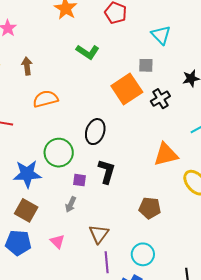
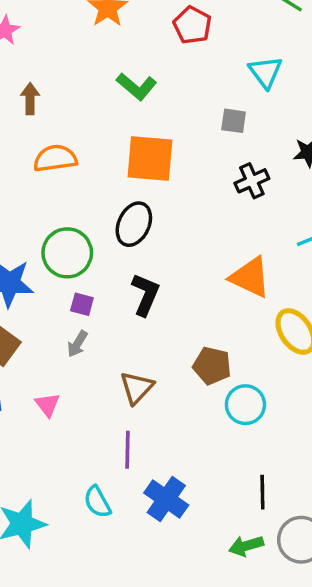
orange square: (127, 89) -> (150, 158), moved, turned 32
orange triangle: (166, 154) -> (250, 277), turned 32
purple square: (79, 180) -> (82, 304), moved
brown triangle: (99, 234) -> (137, 388), moved
cyan circle: (143, 254) -> (245, 405), moved

